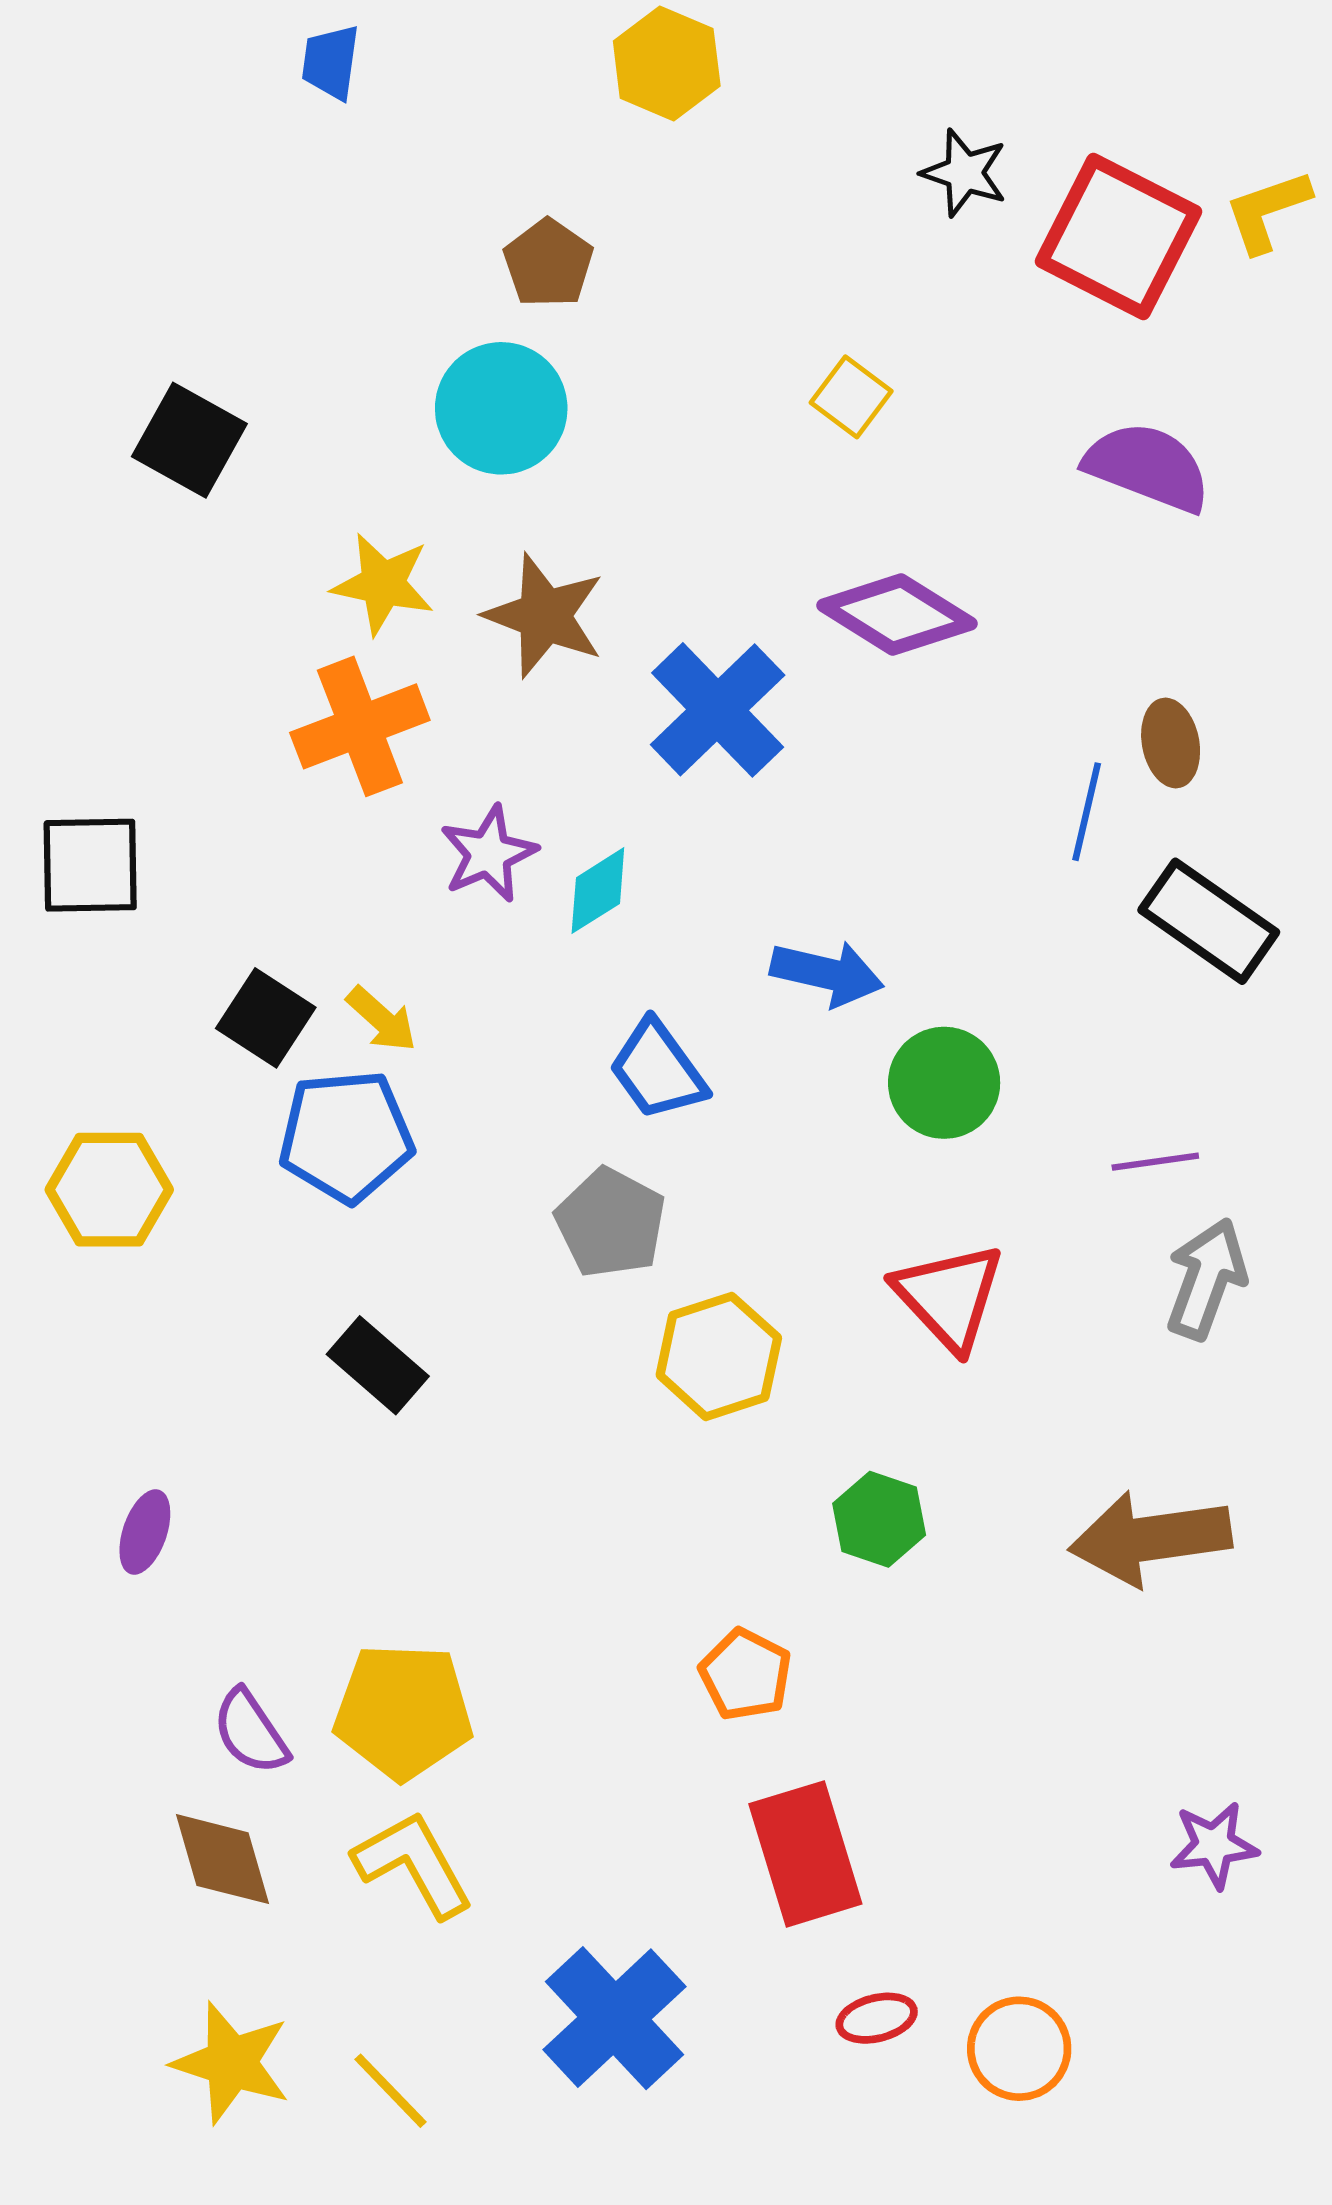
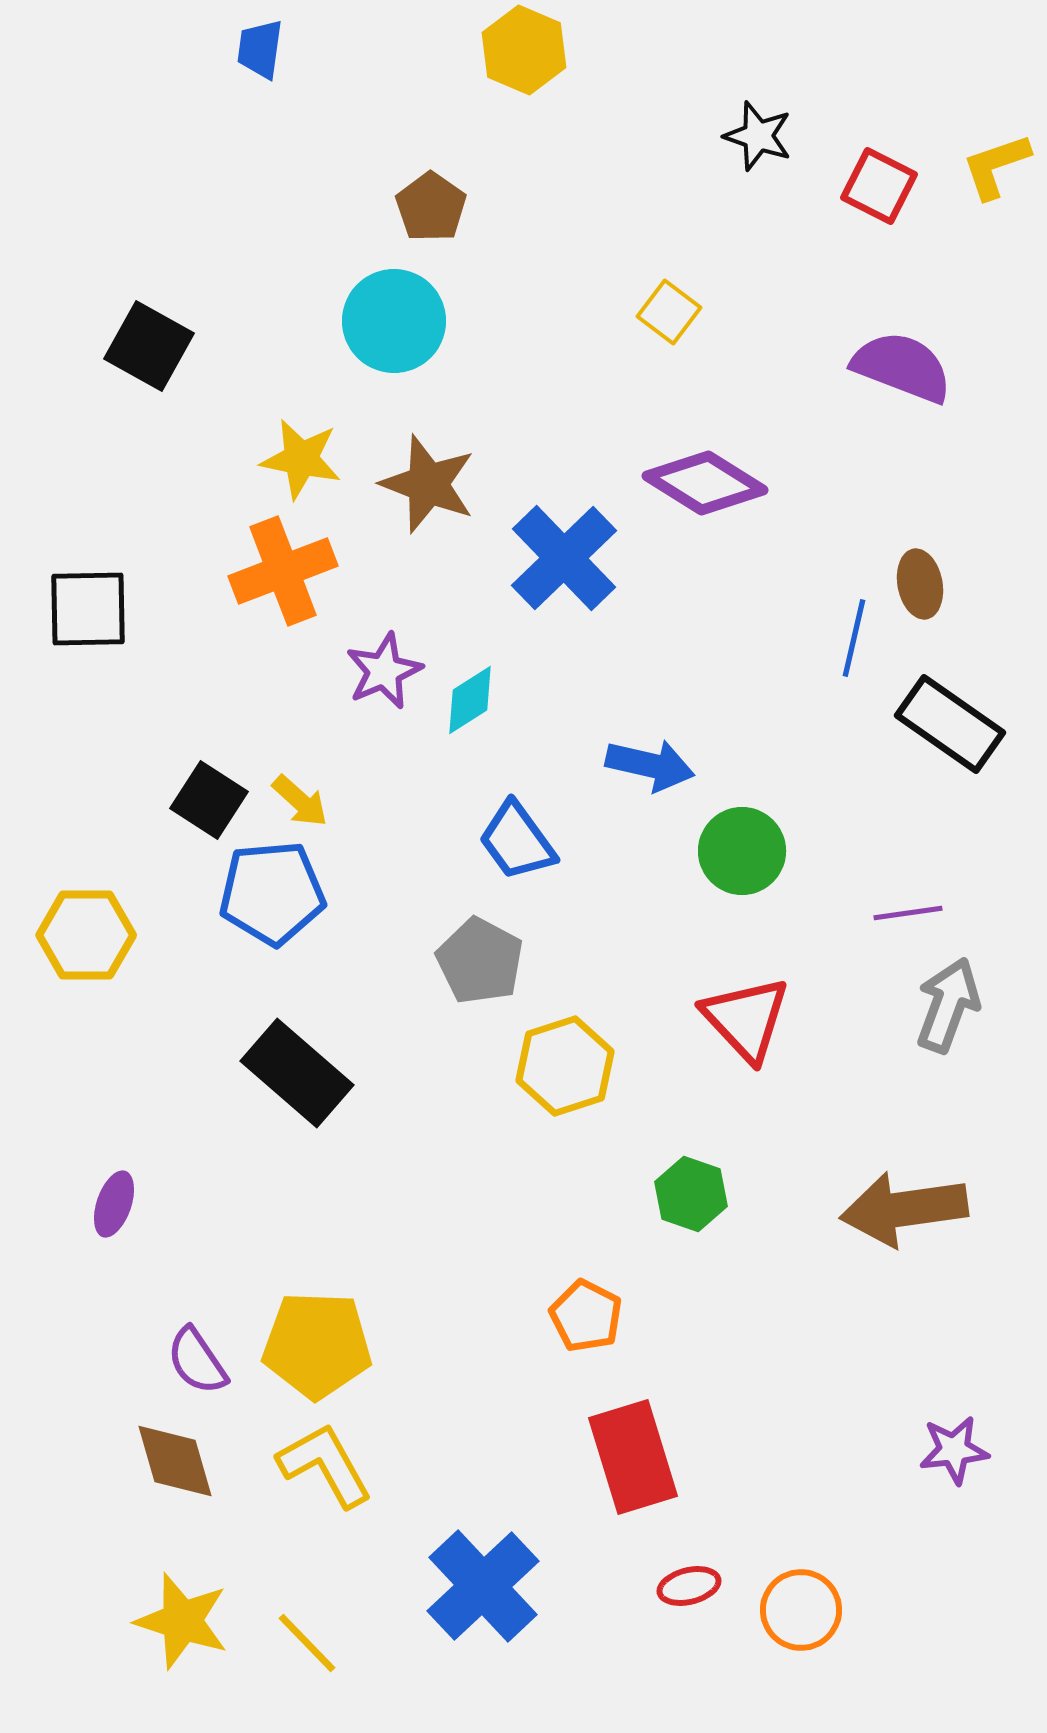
red square: (1118, 236) -> (879, 186), size x0.6
black square: (90, 865) -> (88, 609), moved
black rectangle: (378, 1365) -> (297, 1073), size x1.4

